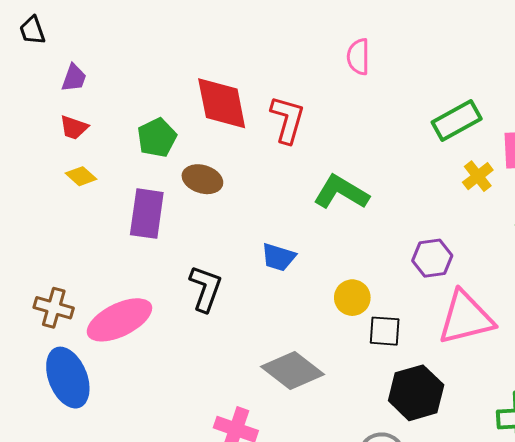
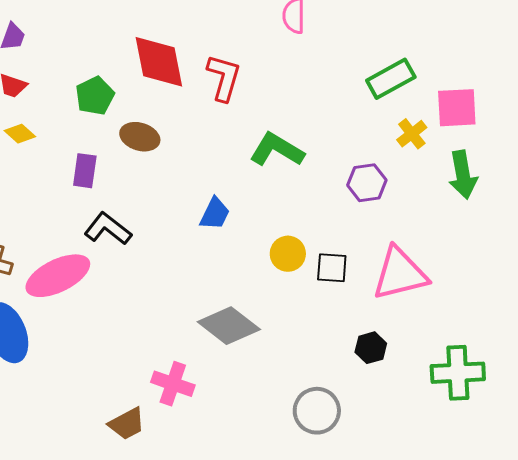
purple rectangle: (147, 214) -> (85, 171), size x0.7
blue trapezoid: (278, 257) -> (215, 214), turned -81
purple hexagon: (432, 258) -> (367, 183), moved
black L-shape: (205, 289) -> (108, 229), moved, turned -72
black square: (385, 331) -> (332, 268), moved
black hexagon: (416, 393) -> (371, 348), moved, size x0.6

